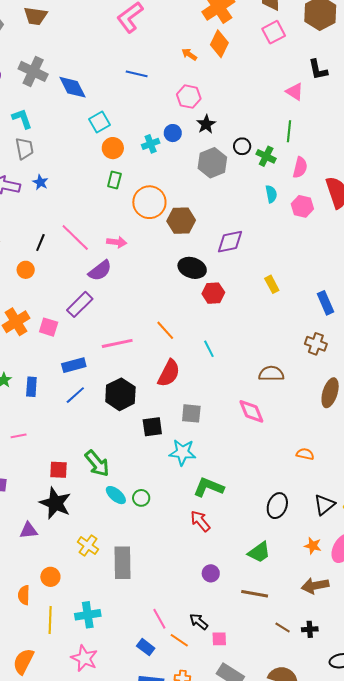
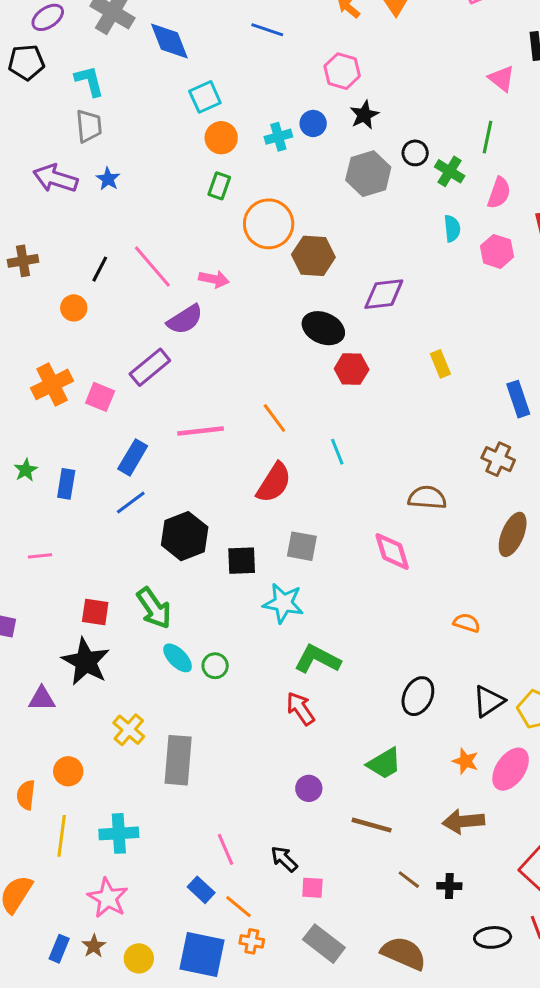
blue rectangle: (74, 365) -> (133, 457), turned -50
black hexagon: (120, 394) -> (185, 536), moved
orange line: (179, 640) -> (239, 907), moved

